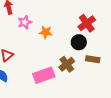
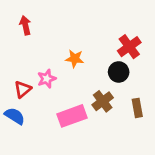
pink star: (25, 22) -> (47, 79), moved
brown rectangle: (93, 59) -> (137, 108), moved, turned 72

